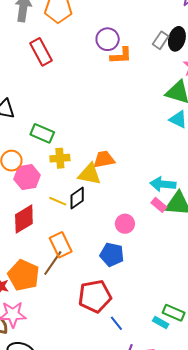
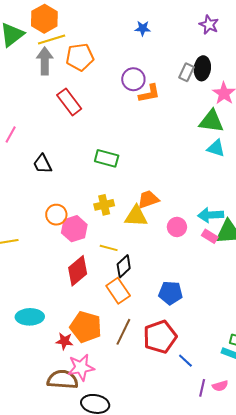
green rectangle: (42, 133) -> (107, 158), moved
black diamond: (77, 198) -> (124, 266), moved
pink circle: (125, 224) -> (177, 227), moved
brown line: (53, 263) -> (123, 332), moved

